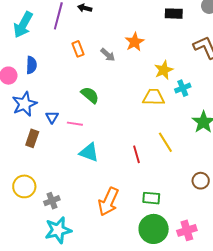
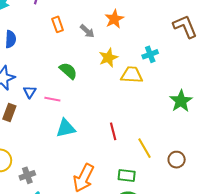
yellow star: (164, 70) -> (108, 58), moved
cyan cross: (183, 88) -> (150, 54), moved
yellow line: (165, 142) -> (145, 148), moved
cyan triangle: (89, 152) -> (66, 128), turned -35

